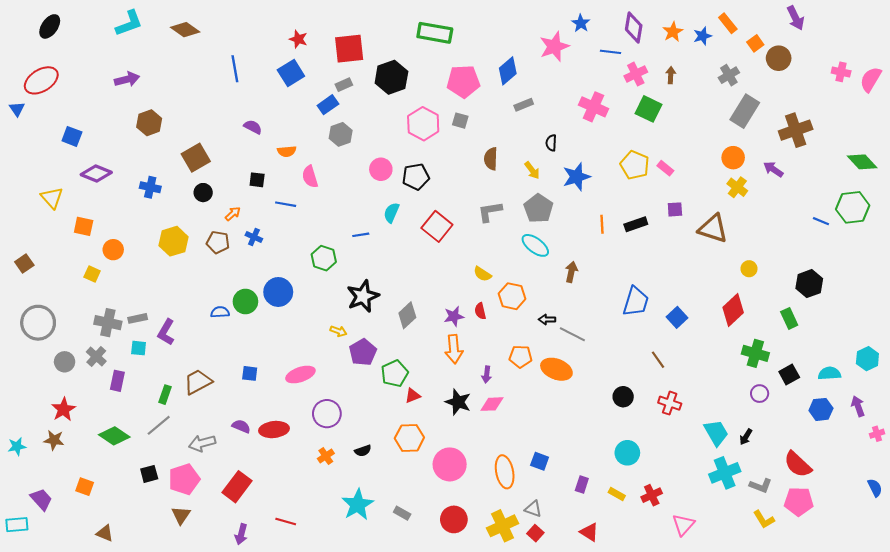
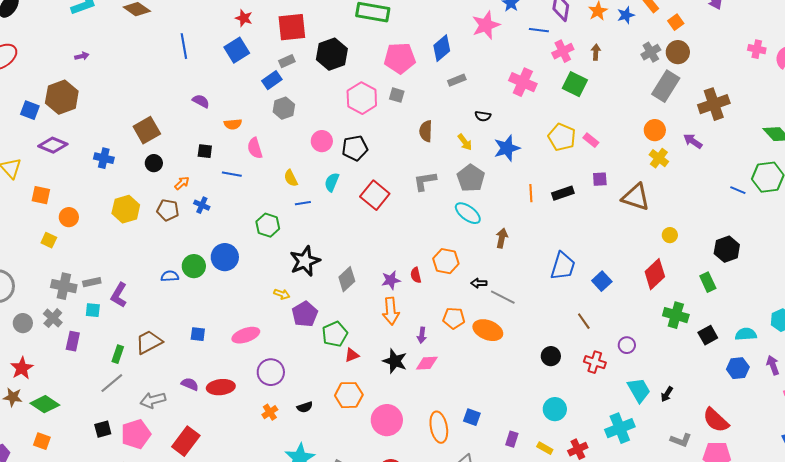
brown circle: (779, 58) -> (678, 52), moved
purple arrow: (127, 79) -> (82, 56), size x0.6
brown hexagon: (149, 123) -> (62, 97), moved, size x1.4
black semicircle: (551, 143) -> (483, 116), turned -84
yellow semicircle: (482, 274) -> (291, 178), moved, turned 30
purple circle: (760, 394) -> (627, 345), moved
green diamond: (114, 436) -> (45, 404), moved
cyan cross: (725, 473) -> (620, 428), moved

